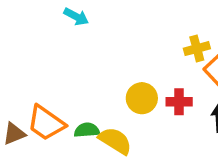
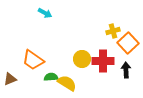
red cross: (179, 102) -> (103, 61), size x1.5
orange trapezoid: (46, 123) -> (33, 60), moved

